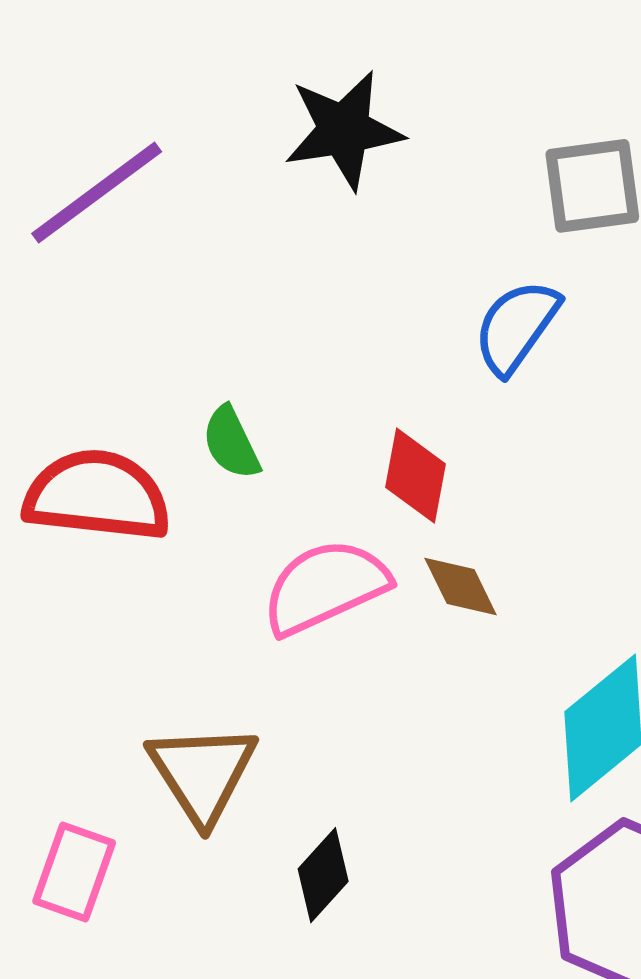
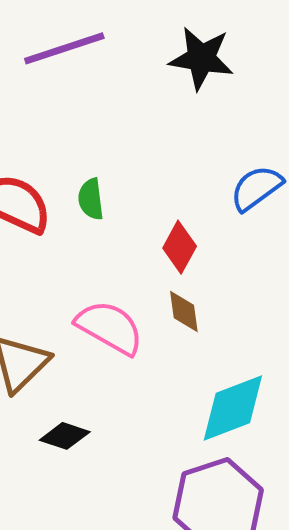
pink semicircle: (325, 587) -> (110, 327), moved, turned 36
black diamond: (323, 875) -> (65, 436), turned 48

